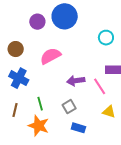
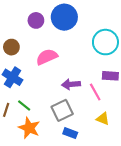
cyan circle: (106, 38) -> (105, 42), size x1.6
green line: (40, 104) -> (24, 106), moved, turned -40
gray square: (69, 107) -> (62, 110), size x1.5

